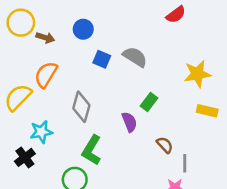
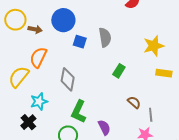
blue circle: (83, 29) -> (63, 20), size x1.5
gray semicircle: (135, 57) -> (105, 37), turned 54
purple semicircle: (129, 122) -> (104, 127), moved

